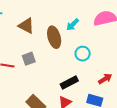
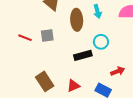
cyan arrow: (73, 25) -> (97, 11), turned -72
black rectangle: (69, 83) -> (83, 55), moved

